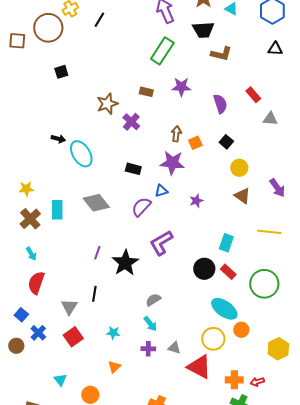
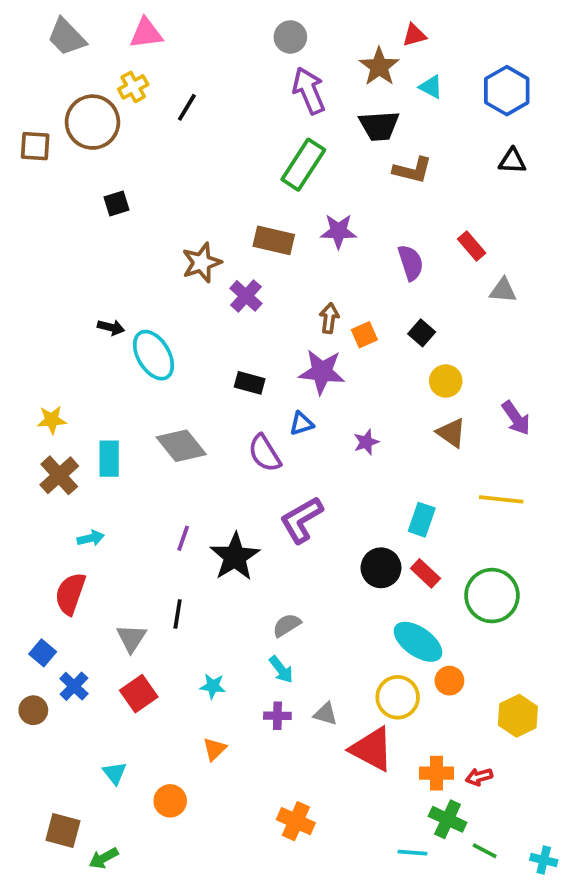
brown rectangle: (146, 92) -> (274, 240), size x1.5
purple semicircle: (141, 207) -> (264, 453), turned -75
cyan arrow: (31, 254) -> (91, 538), moved, turned -72

